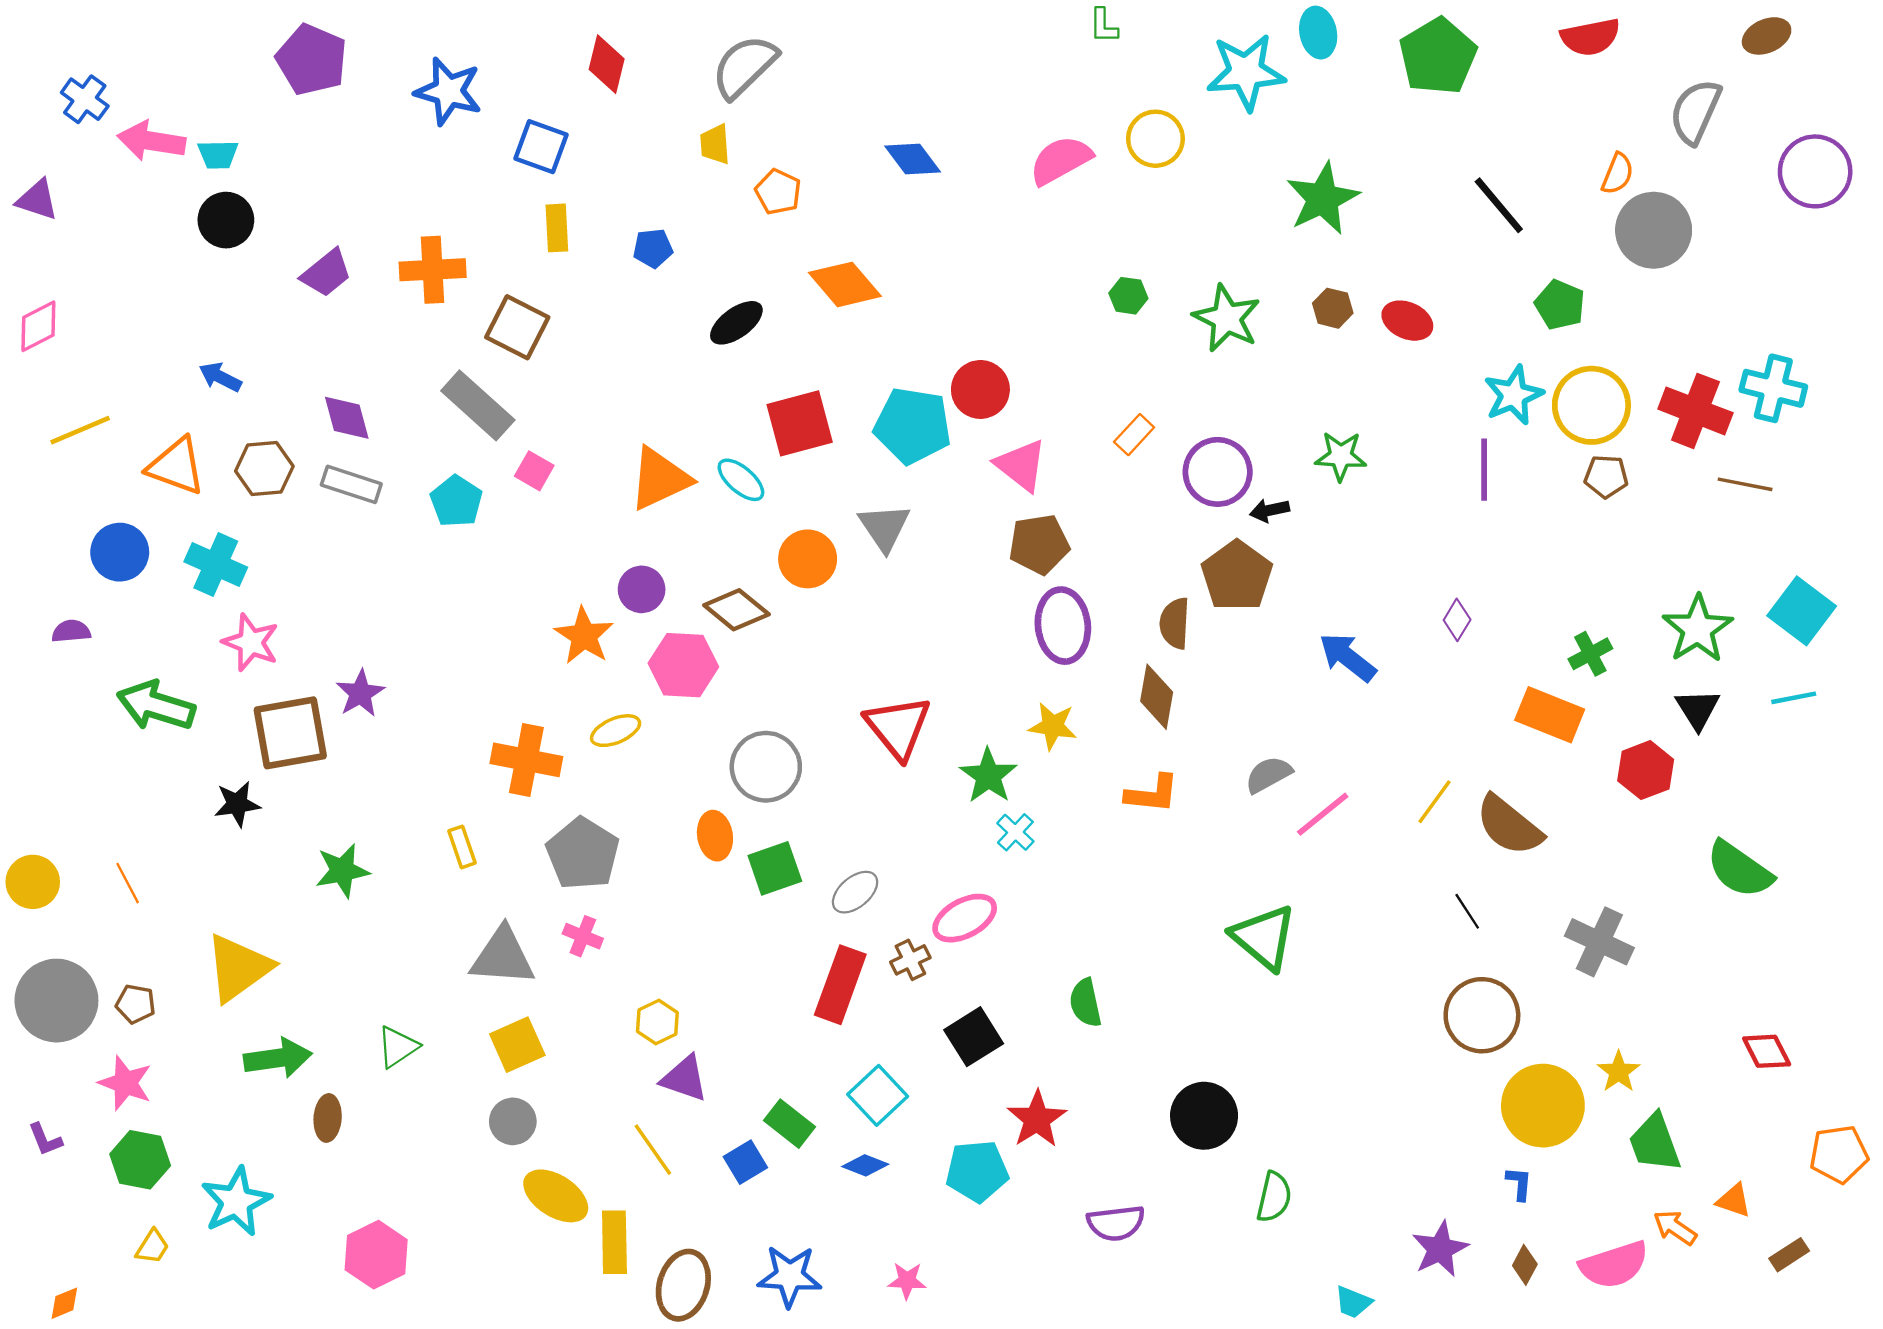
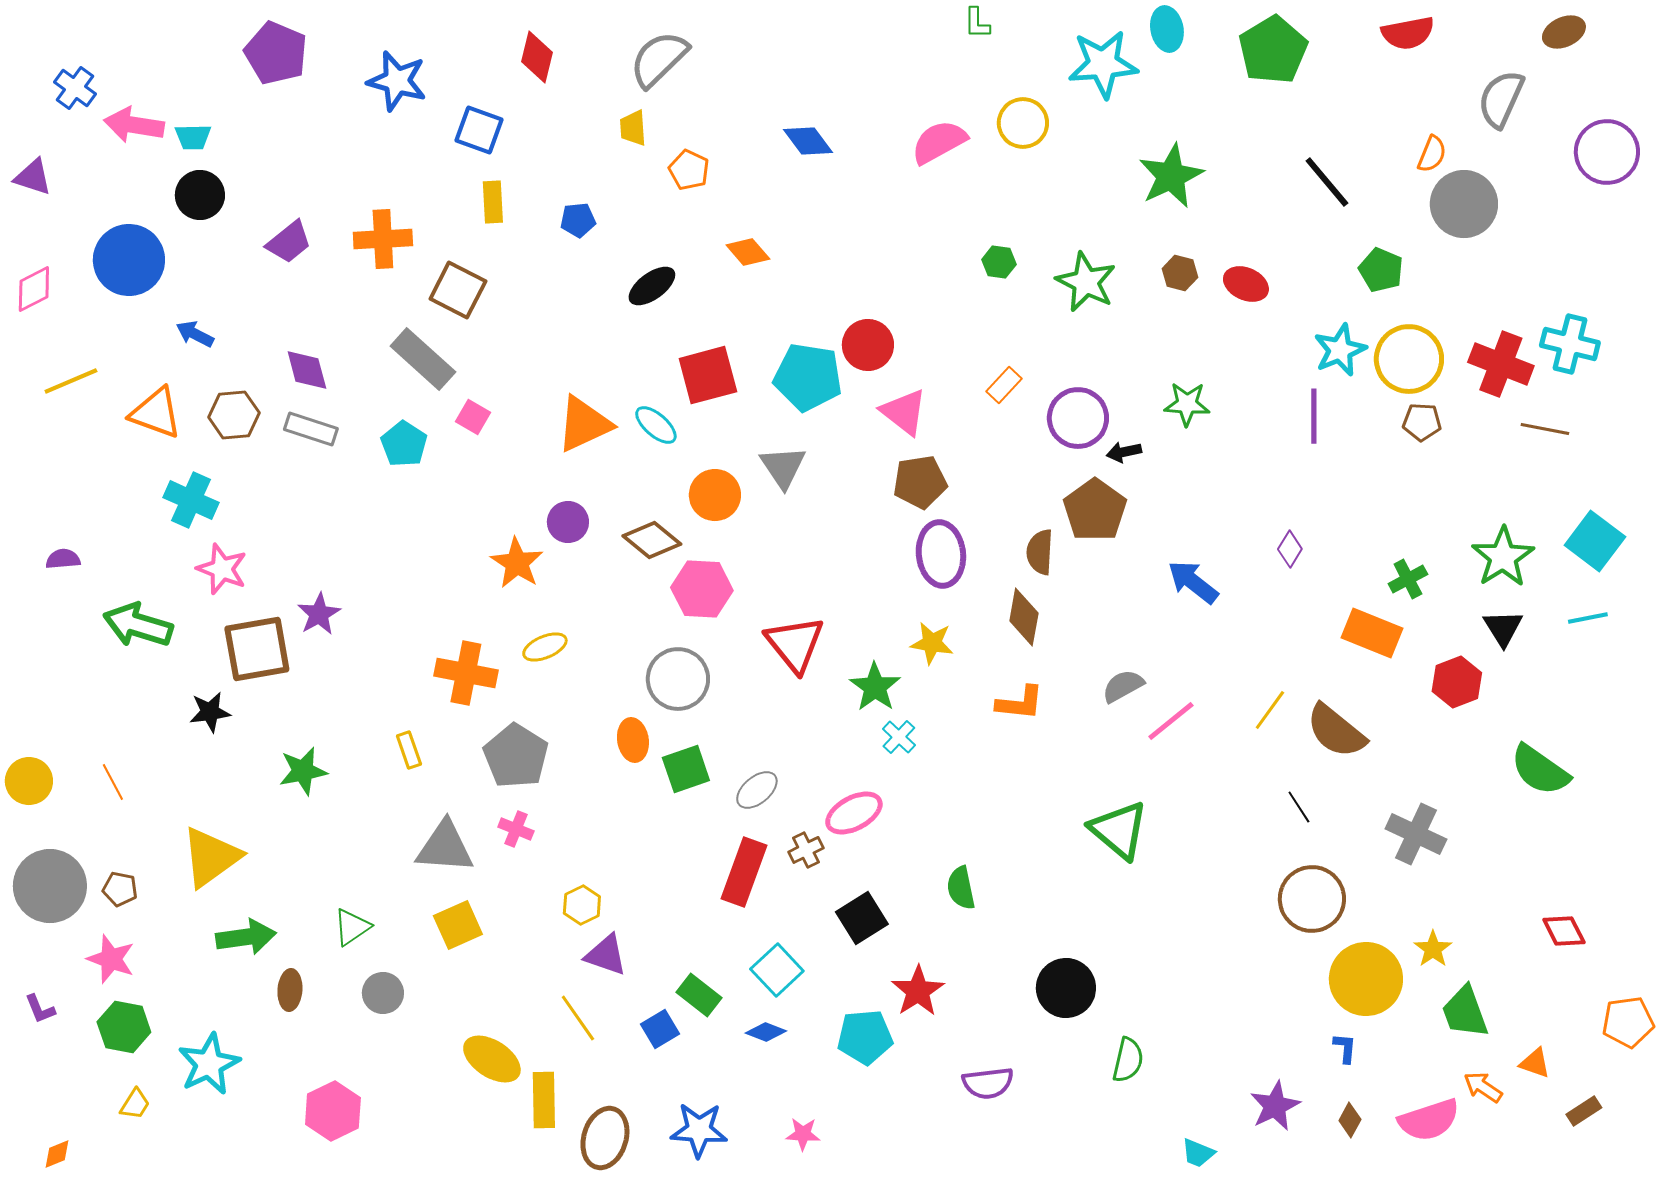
orange diamond: (845, 284) -> (748, 252), size x0.7
blue circle: (120, 552) -> (129, 260), moved, size x1.4
pink hexagon: (683, 665) -> (702, 589), moved
gray circle: (513, 1121) -> (383, 993), moved

